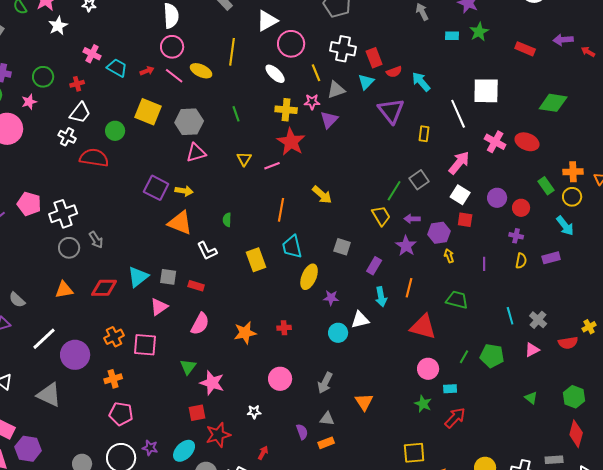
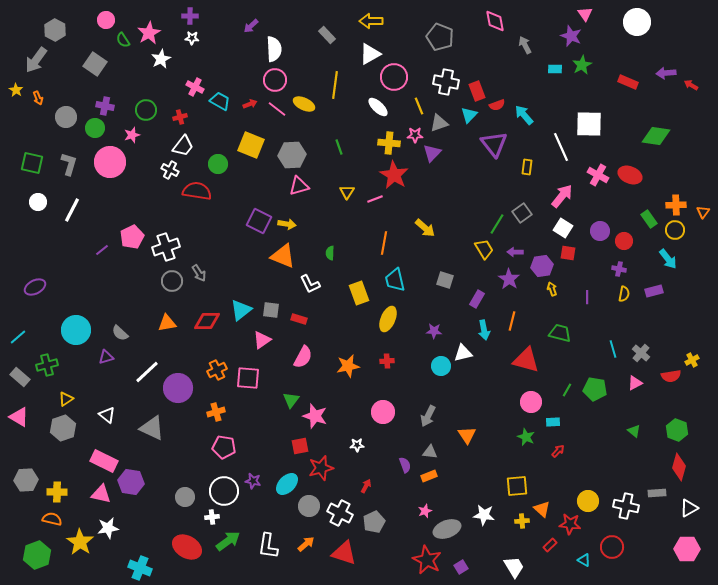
pink pentagon: (29, 204) -> (132, 237), turned 30
yellow ellipse: (309, 277) -> (388, 319), moved
red arrow: (455, 418) -> (558, 451), size x0.6

